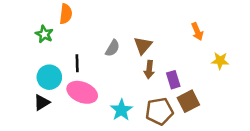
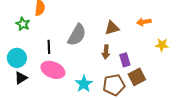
orange arrow: (197, 32) -> (144, 22), turned 104
brown triangle: (143, 46) -> (112, 28), moved, turned 35
gray semicircle: (113, 48) -> (77, 35), size x1.6
cyan circle: (49, 77) -> (17, 58), moved

